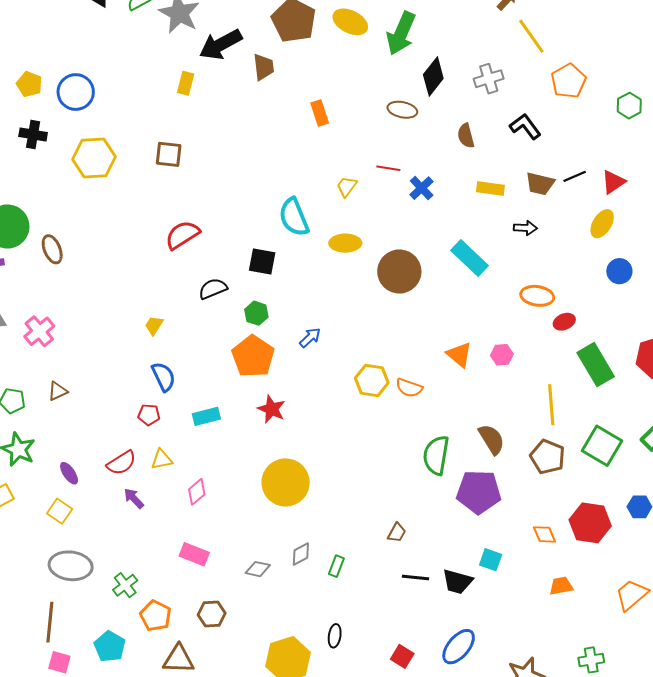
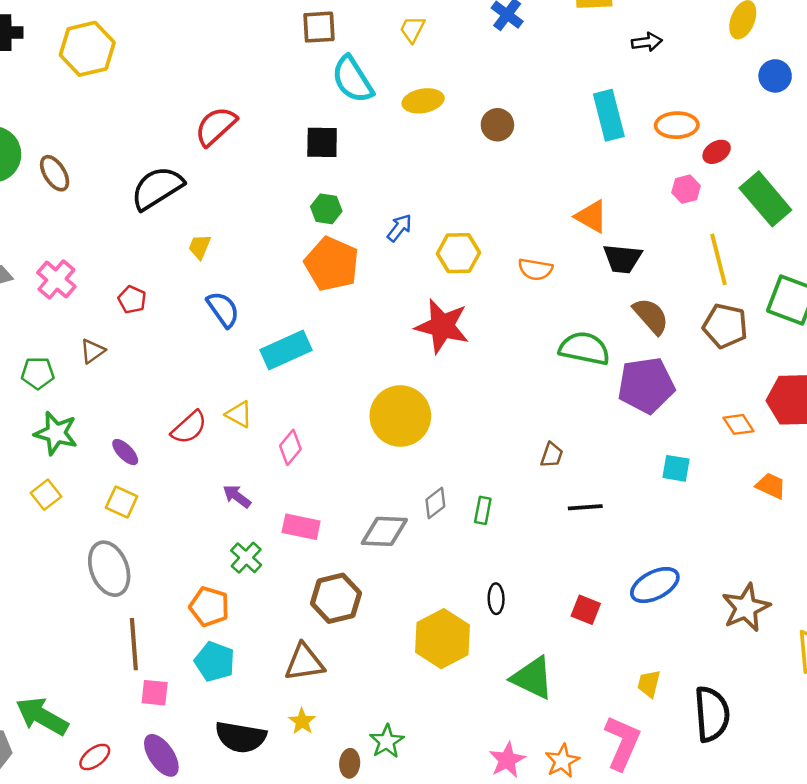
brown square: (169, 154) -> (319, 27), moved
cyan rectangle: (470, 258) -> (609, 115), moved, turned 42
brown circle: (399, 271) -> (497, 125), size x0.6
black semicircle: (213, 289) -> (157, 188), moved, size x1.5
pink hexagon: (502, 355) -> (686, 189), moved
yellow hexagon: (372, 380) -> (458, 253), moved
red star: (272, 409) -> (442, 326), moved, size x1.5
red pentagon: (149, 415) -> (132, 300), moved, turned 30
cyan rectangle: (206, 416) -> (286, 350), size x1.4
green semicircle: (436, 455) -> (584, 348), turned 102
yellow triangle: (162, 459) -> (239, 414), turned 50
purple arrow: (134, 498) -> (237, 496), moved
gray ellipse: (71, 566) -> (109, 569), moved, turned 72
gray diamond: (258, 569) -> (384, 531), size x1.5
black trapezoid: (457, 582) -> (622, 259), moved
green cross: (125, 585) -> (246, 558), moved
orange trapezoid: (561, 586) -> (771, 486), turned 45
brown hexagon: (212, 614) -> (336, 598), size x1.4
orange pentagon: (156, 616) -> (209, 607), moved
blue ellipse: (459, 647) -> (655, 585), turned 33

